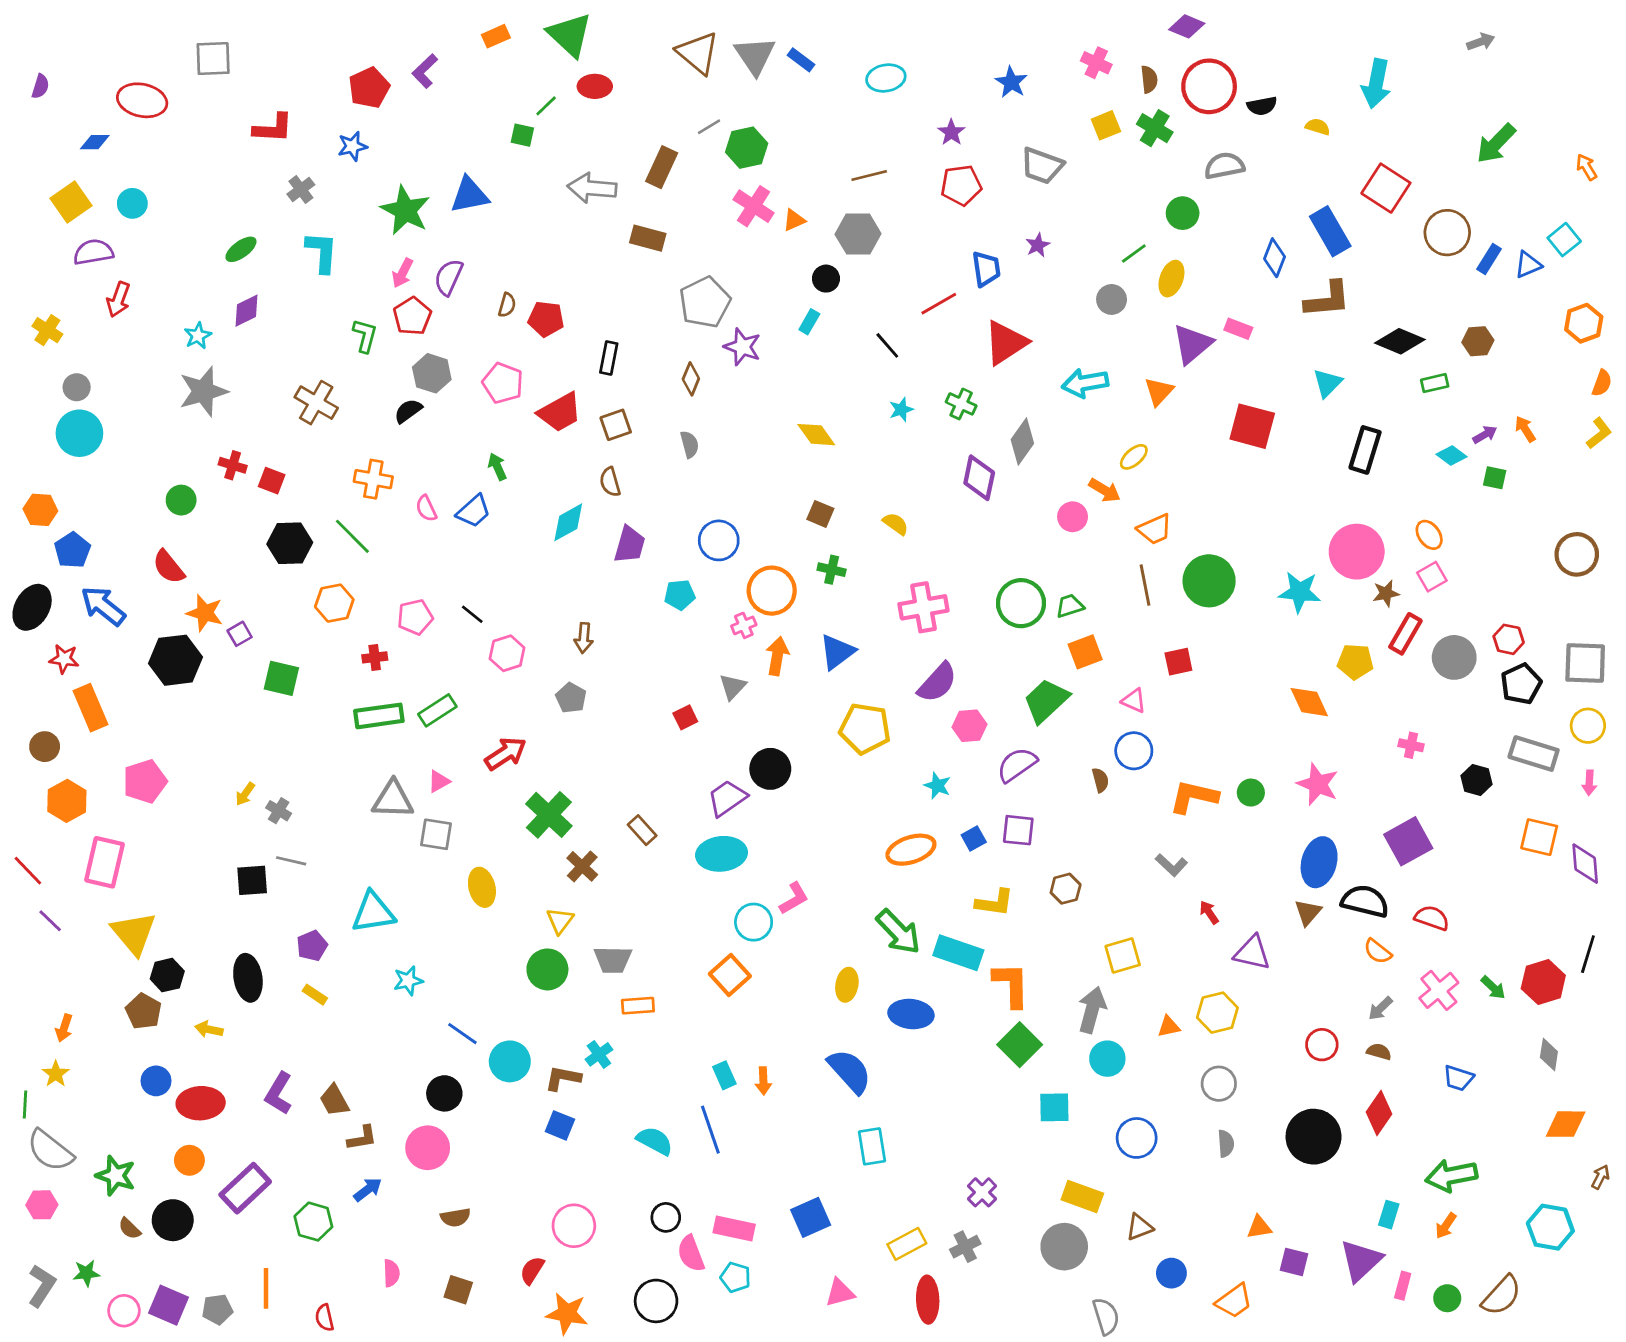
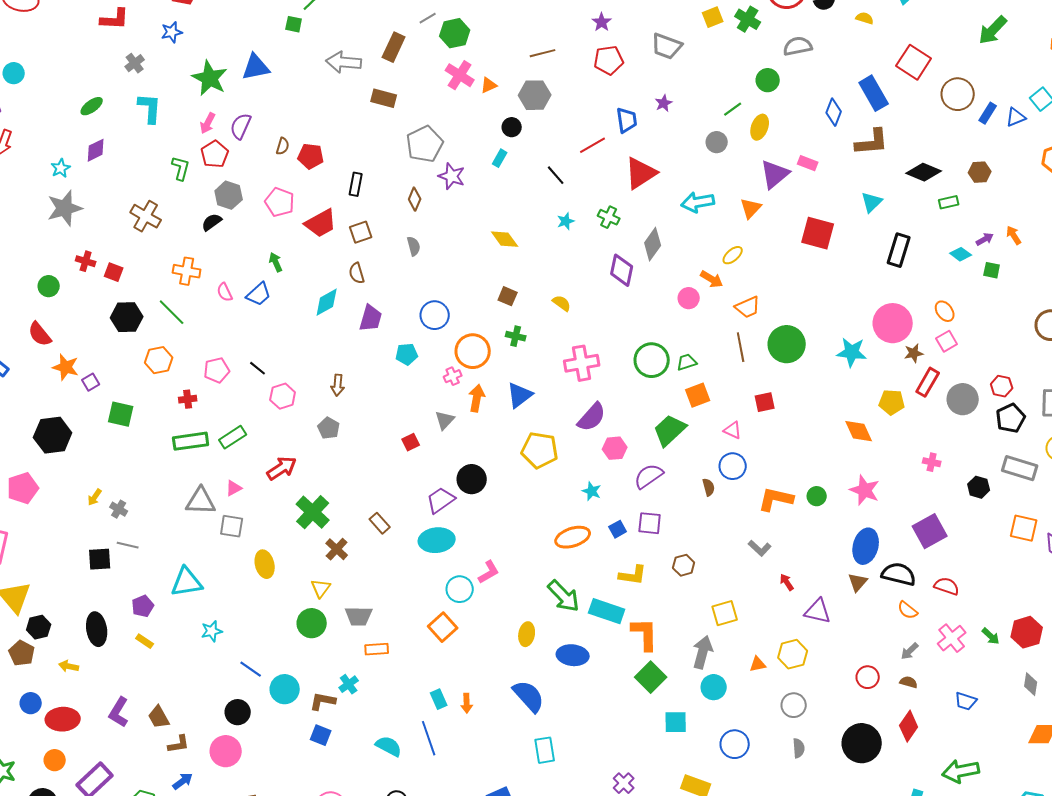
black hexagon: (176, 660) -> (53, 435), moved

